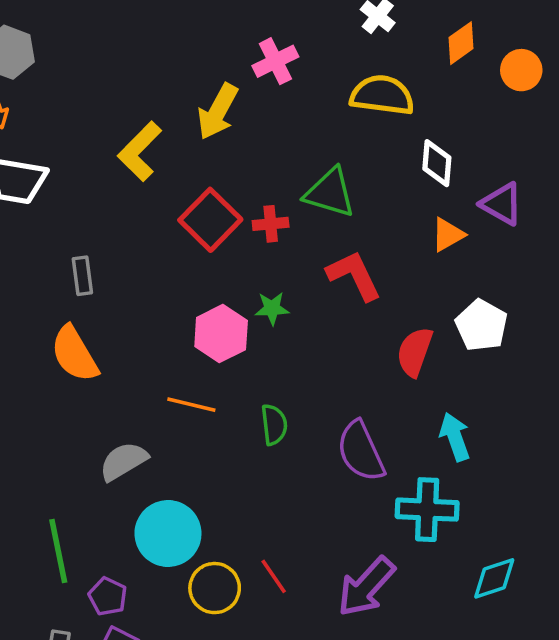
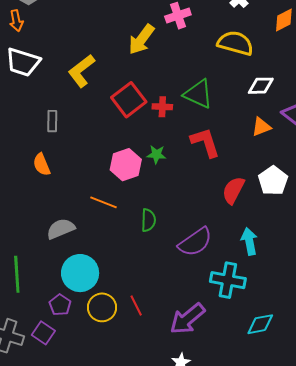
yellow L-shape: (140, 151) -> (81, 71), moved
white diamond: (437, 163) -> (261, 86), turned 76
orange semicircle: (74, 354) -> (42, 164), size x0.7
purple semicircle: (361, 451) -> (195, 242), turned -108
purple pentagon: (108, 596) -> (60, 305), moved

